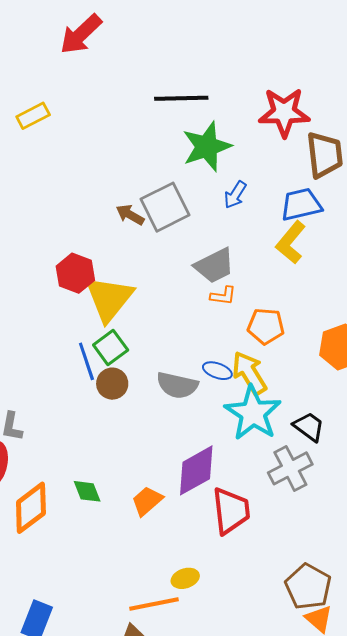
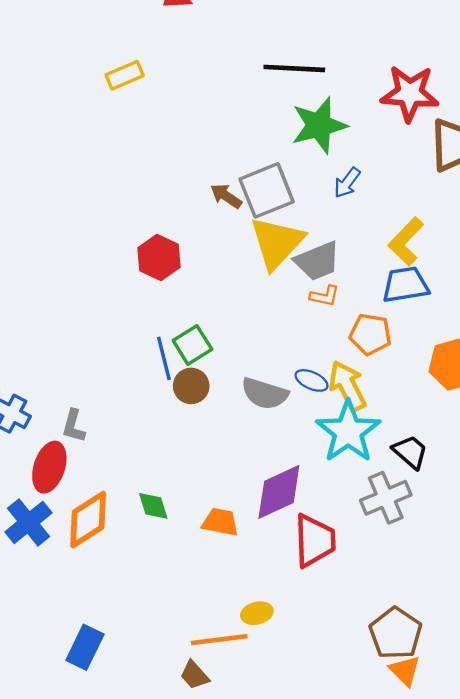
blue trapezoid: (301, 205) -> (406, 285), moved
yellow triangle: (109, 299) -> (277, 243), moved
orange trapezoid: (147, 501) -> (220, 522), turned 48

